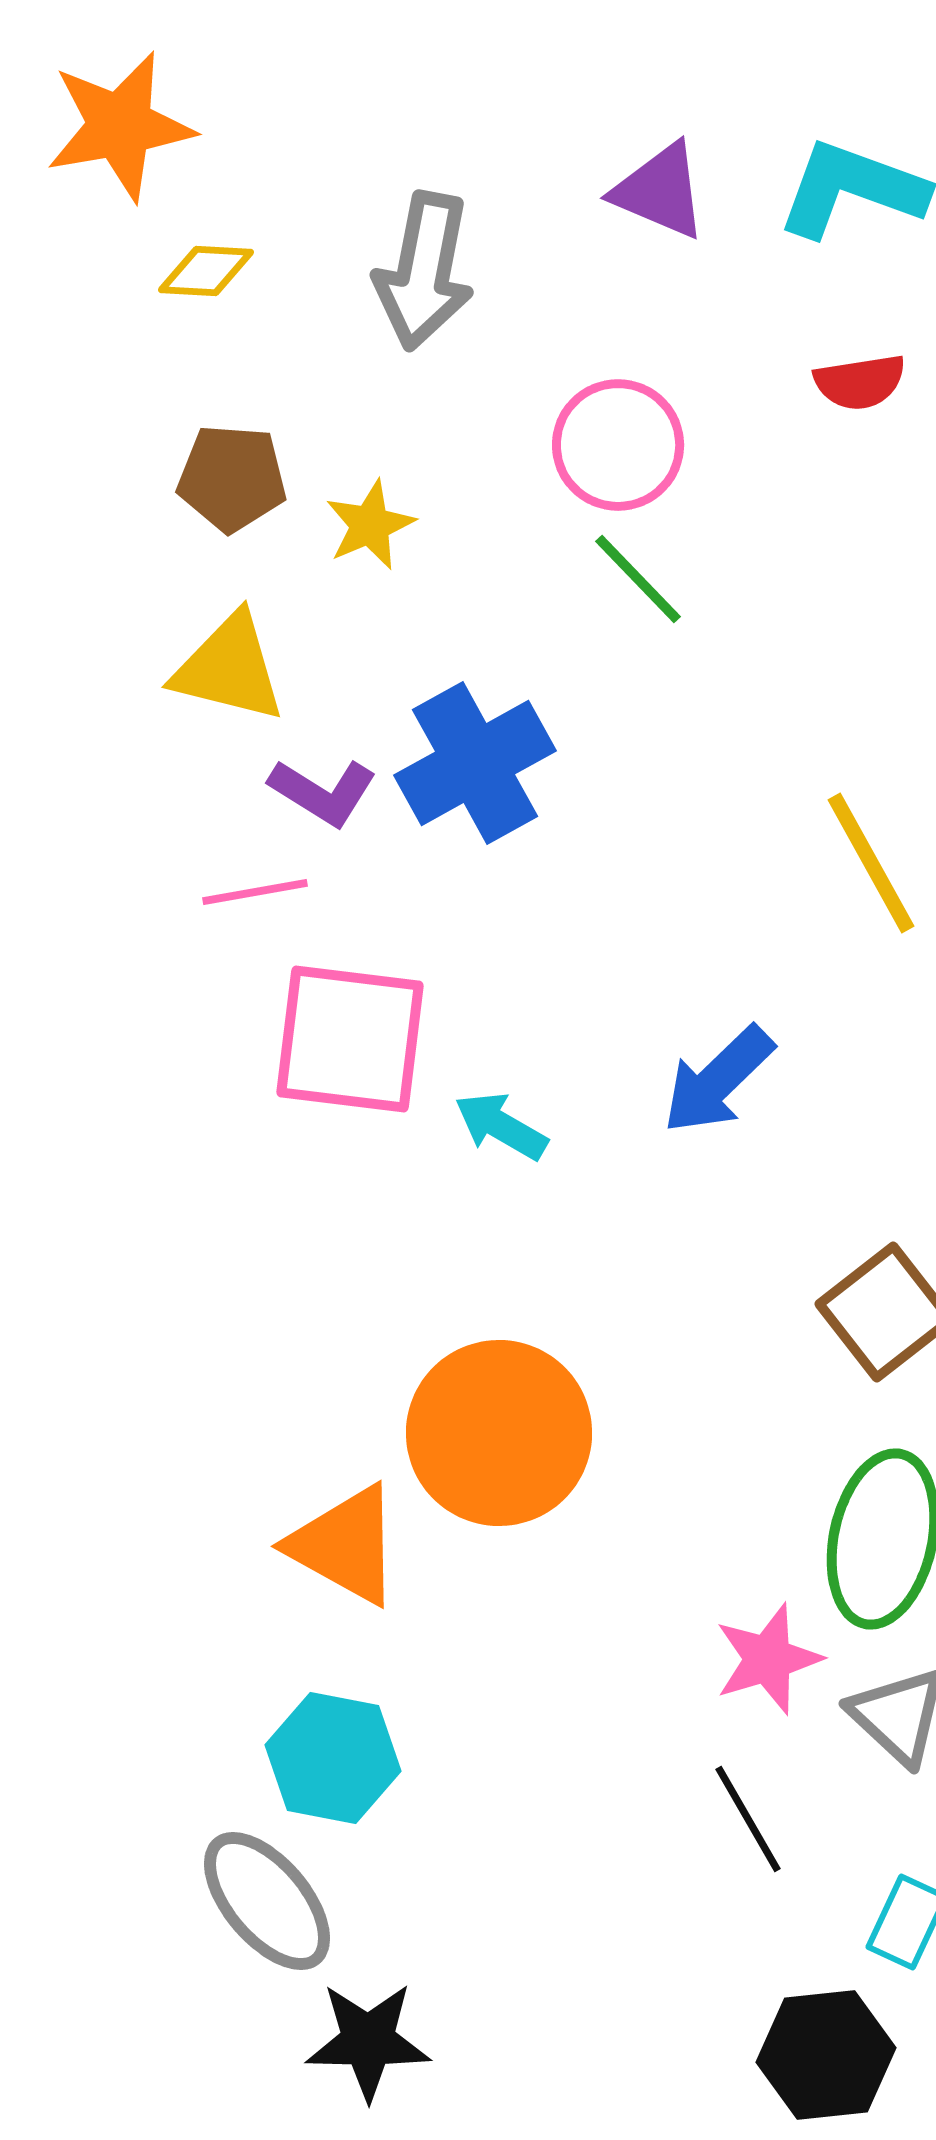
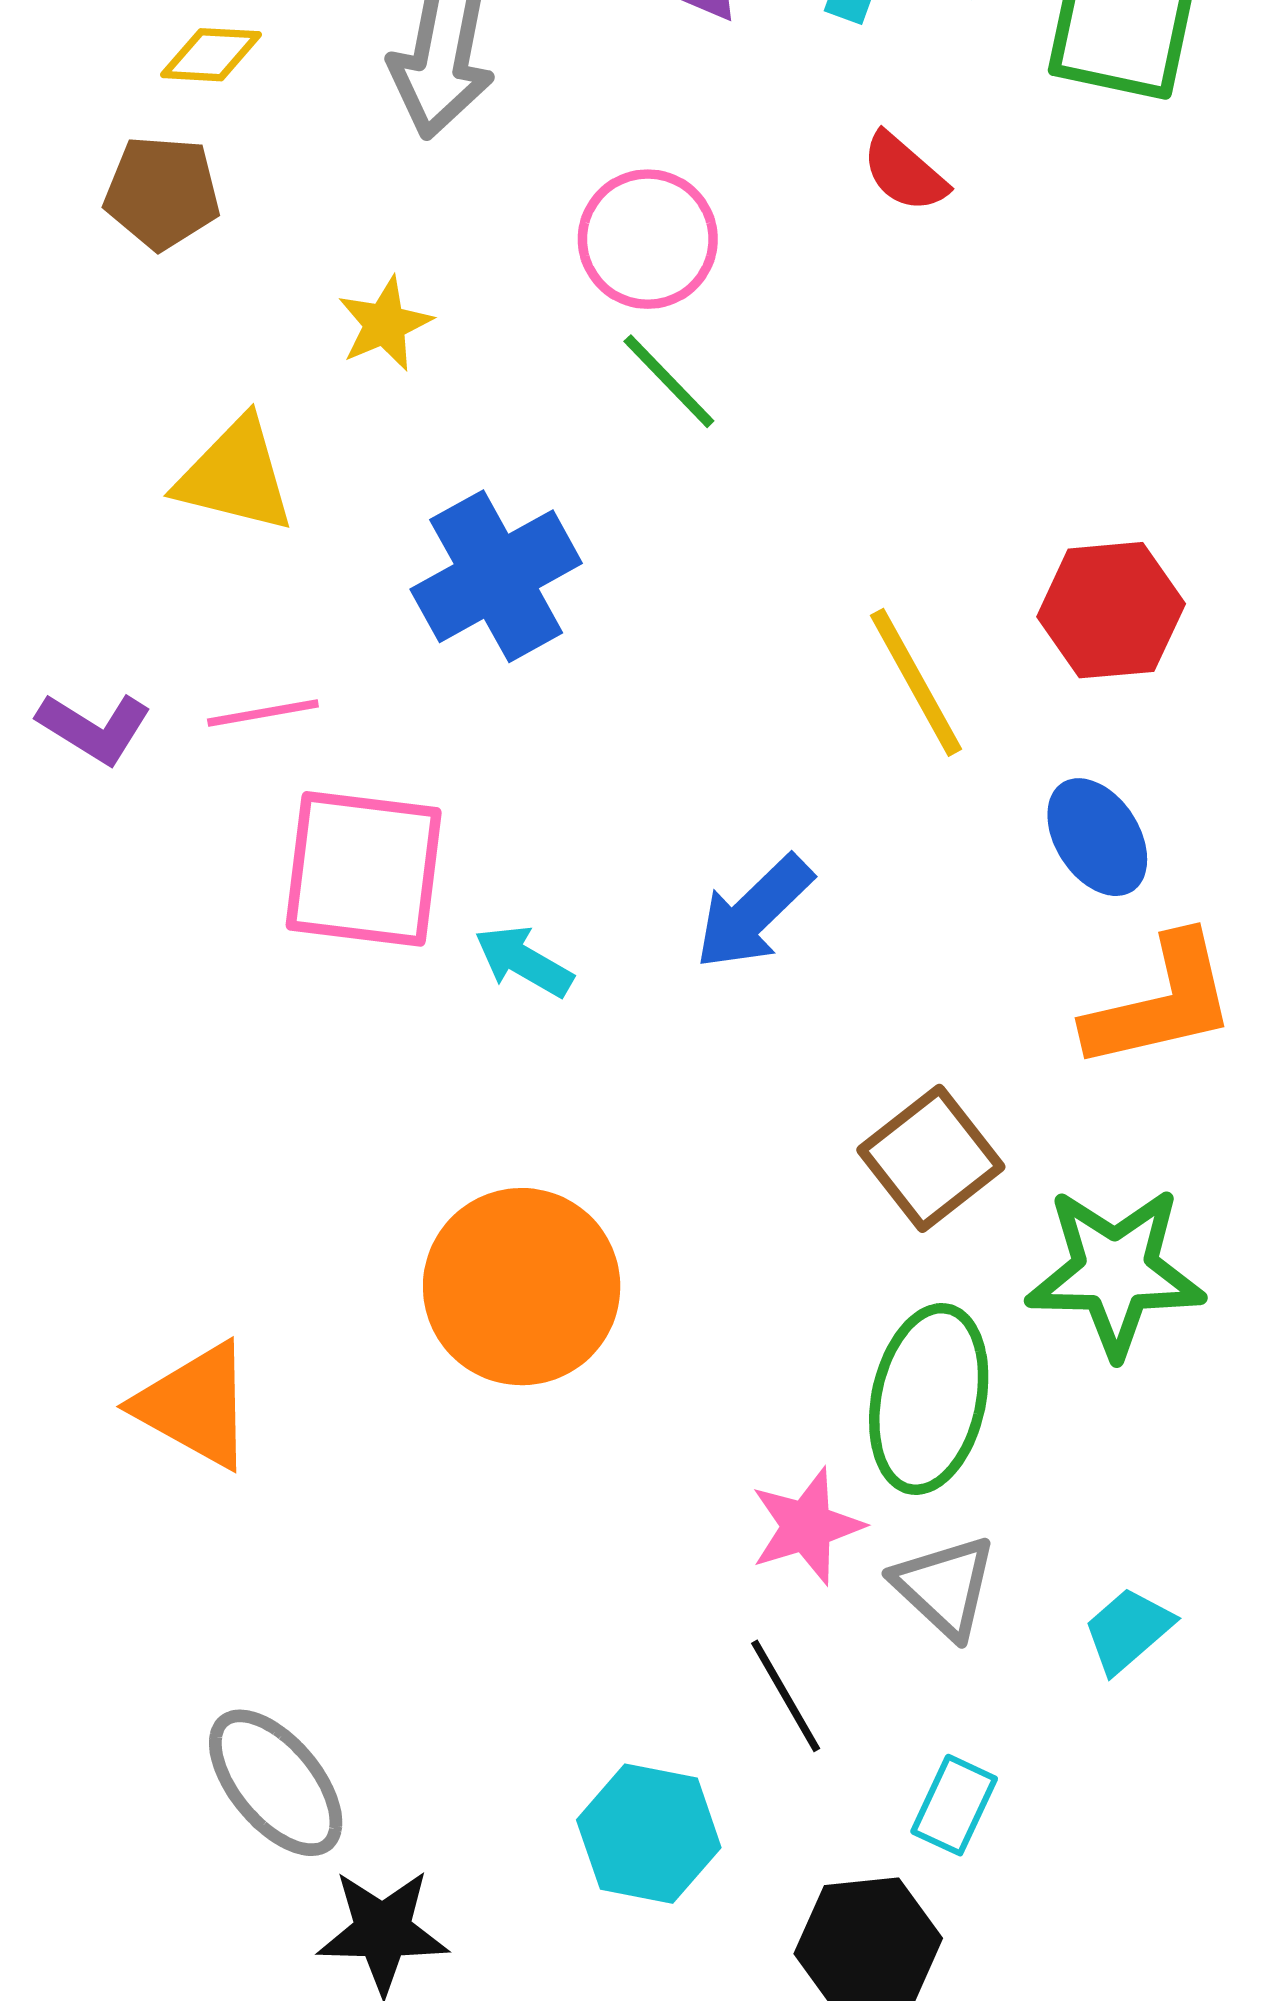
red semicircle: (860, 382) -> (904, 172), turned 50
brown pentagon: (232, 478) -> (162, 192), moved
purple L-shape: (323, 792) -> (94, 728), moved
orange triangle: (345, 1545) -> (195, 1405), moved
cyan hexagon: (333, 1758) -> (649, 1834), moved

